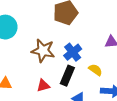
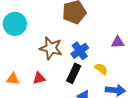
red triangle: (43, 86) -> (39, 78), moved

